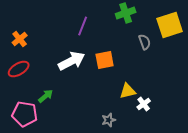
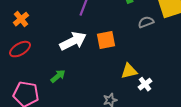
gray semicircle: (145, 42) -> (146, 22), turned -91
green arrow: (46, 96) -> (58, 76), moved

